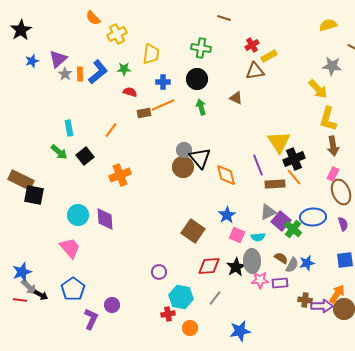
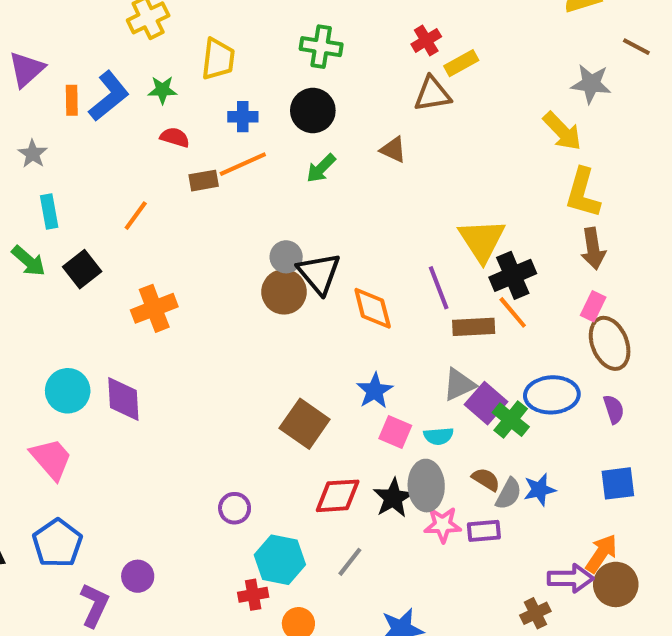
gray star: (65, 74) -> (33, 154), moved
green arrow: (201, 107) -> (321, 168), turned -119
brown cross: (305, 300) -> (535, 613), moved, turned -32

